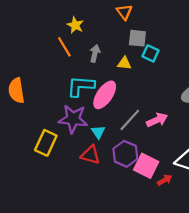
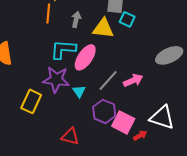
orange line: (64, 47) -> (48, 13), turned 36
yellow triangle: (124, 63) -> (103, 28), size x1.6
red triangle: (91, 155) -> (70, 136), moved

